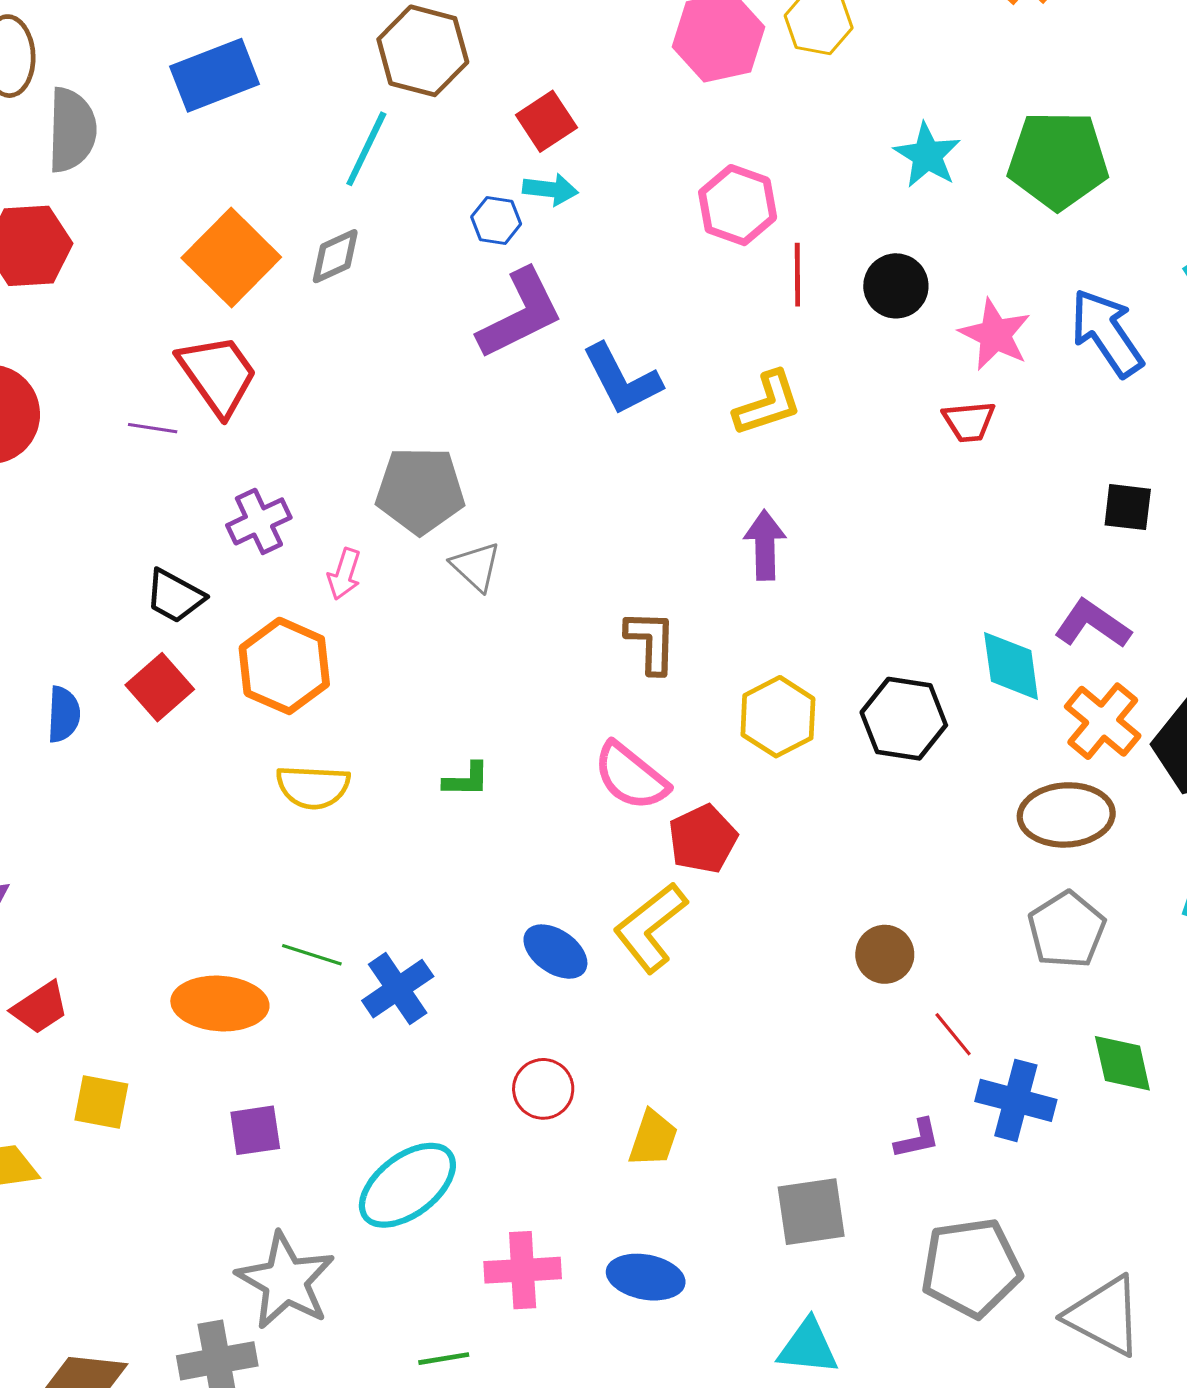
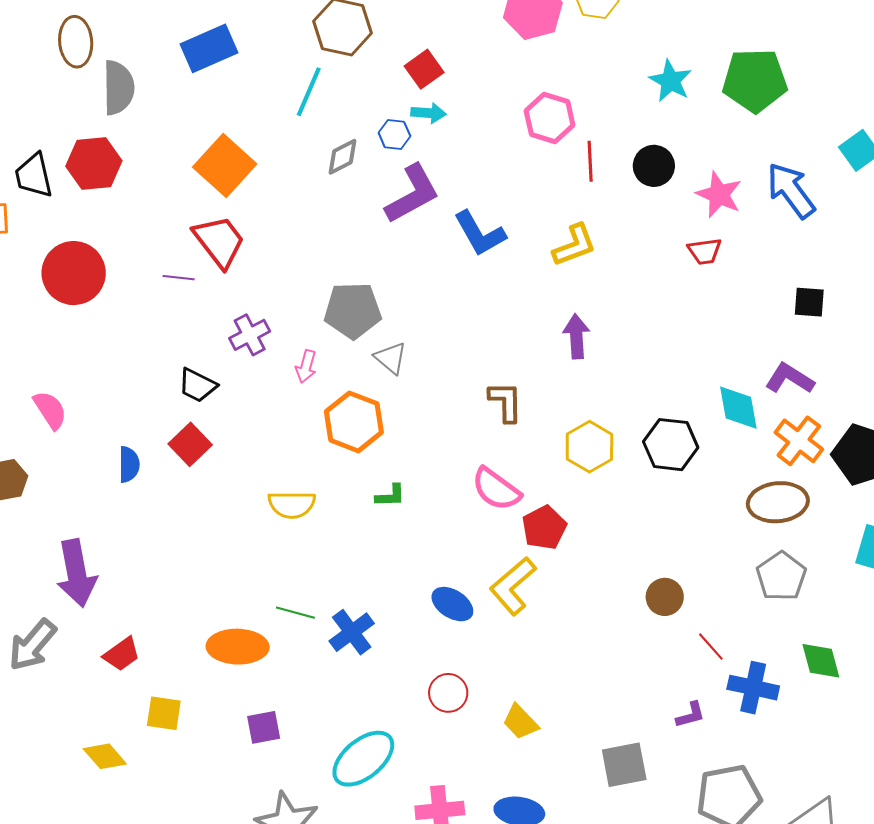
gray diamond: (335, 256) -> (342, 157), moved
orange hexagon: (284, 666) -> (354, 422), moved
yellow trapezoid: (653, 1138) -> (520, 722), turned 120

